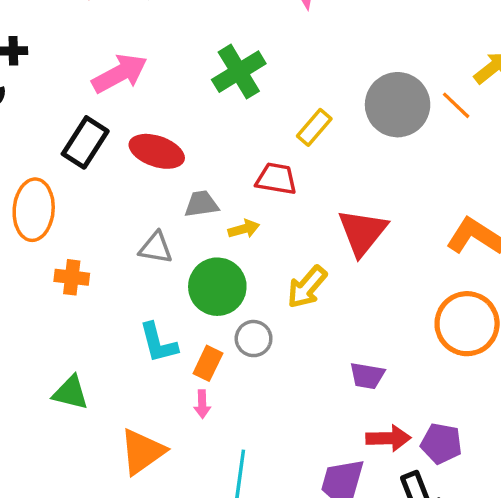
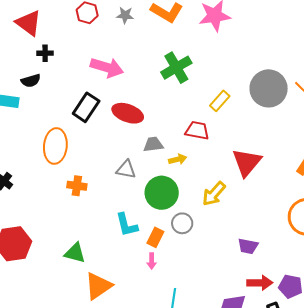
pink arrow: (120, 73) -> (107, 67), turned 44
orange triangle: (142, 452) -> (98, 286), moved

